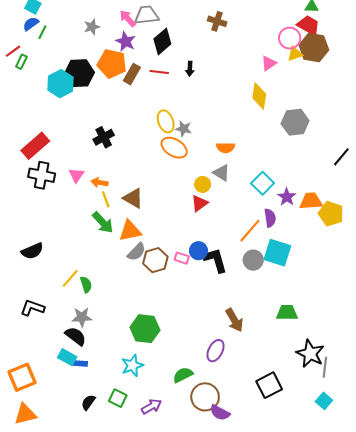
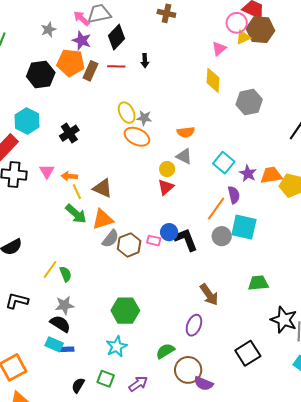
cyan hexagon: (60, 84) -> (27, 121), moved

